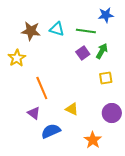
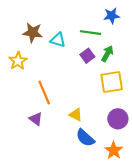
cyan triangle: (57, 29) -> (58, 40), moved
yellow square: (106, 78) -> (112, 82), size x1.6
blue semicircle: (51, 131) -> (85, 138), moved, turned -114
orange star: (93, 140) -> (114, 150), moved

